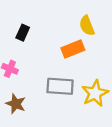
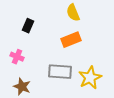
yellow semicircle: (87, 26) -> (73, 13), moved

